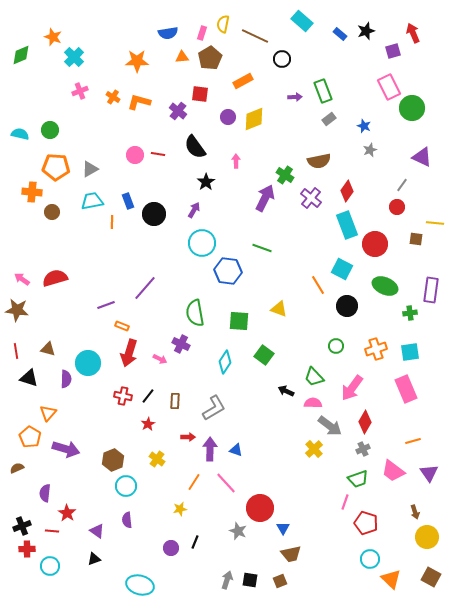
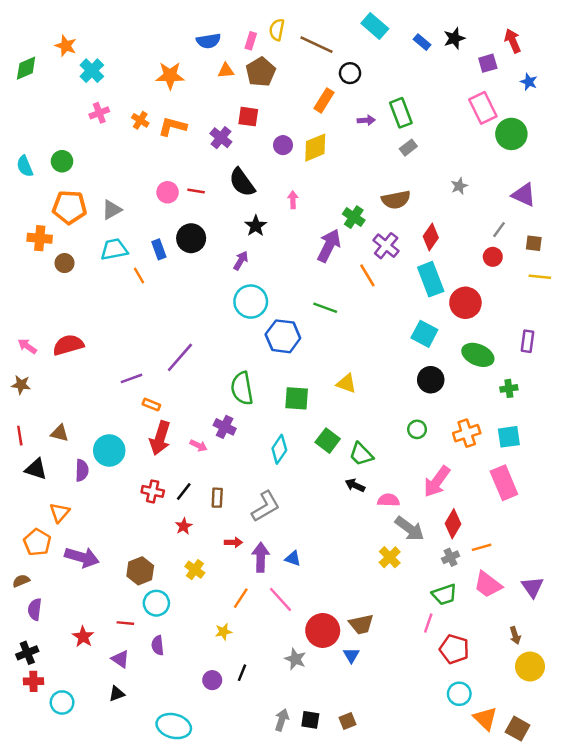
orange rectangle: (243, 81) -> (324, 100), moved, turned -30
blue star: (364, 126) -> (529, 82), moved
cyan semicircle: (20, 134) -> (25, 166), turned -126
black circle: (154, 214) -> (191, 238), moved
orange line: (112, 222) -> (139, 275), turned -32
brown square: (416, 239) -> (534, 243), moved
orange line: (318, 285) -> (367, 275), moved
purple rectangle: (431, 290) -> (528, 341), moved, size x0.7
brown star: (17, 310) -> (21, 385), size x0.7
green trapezoid: (314, 377) -> (361, 454), moved
orange line: (413, 441) -> (482, 547), moved
purple semicircle: (45, 493) -> (35, 609), moved
red line: (52, 531) -> (125, 623), moved
brown trapezoid: (291, 554) -> (361, 624), moved
brown square: (431, 577) -> (518, 729), moved

